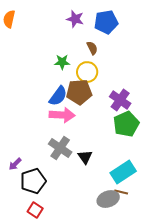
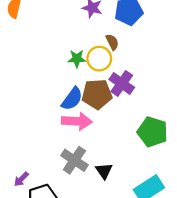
yellow circle: (87, 72) -> (99, 59), moved
purple cross: (120, 100) -> (122, 83), moved
green pentagon: (126, 124) -> (152, 132), turned -30

